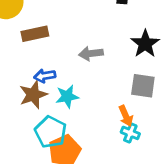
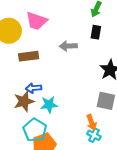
gray arrow: (91, 53) -> (68, 46), moved

